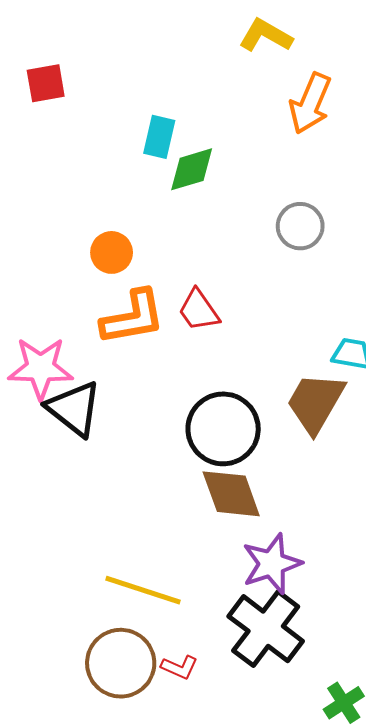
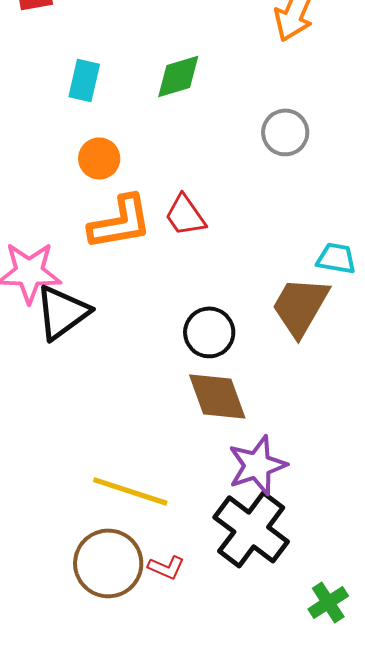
cyan rectangle: (159, 137) -> (84, 80), moved
black triangle: (74, 409) -> (62, 312), turned 46
black circle: (223, 429) -> (209, 332), size x0.7

